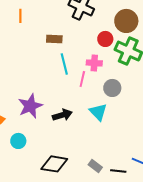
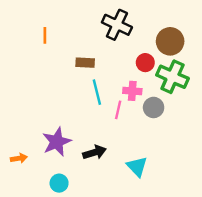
gray circle: (112, 88) -> (154, 107), moved
cyan triangle: (98, 112) -> (137, 167), moved
cyan circle: (18, 141) -> (59, 183), moved

